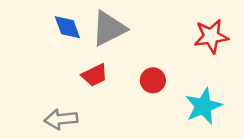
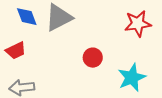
red trapezoid: (95, 75) -> (16, 51), moved

